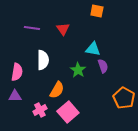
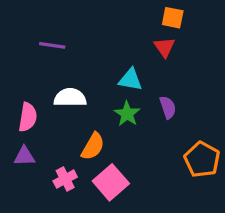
orange square: (97, 11) -> (173, 18), moved
red triangle: (63, 29) -> (165, 47), moved
cyan triangle: (93, 49) -> (130, 80), moved
white semicircle: (43, 60) -> (70, 98), turned -90

